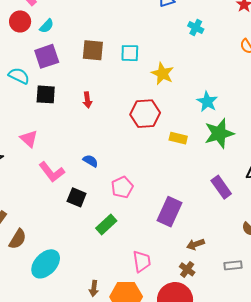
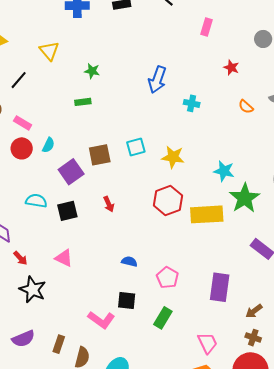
purple square: (47, 56) -> (71, 172), moved
yellow rectangle: (178, 138) -> (207, 214), size x1.8
pink L-shape: (52, 172) -> (101, 320), moved

